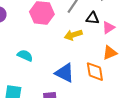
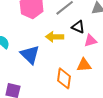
blue triangle: (65, 73) -> (30, 55), moved

